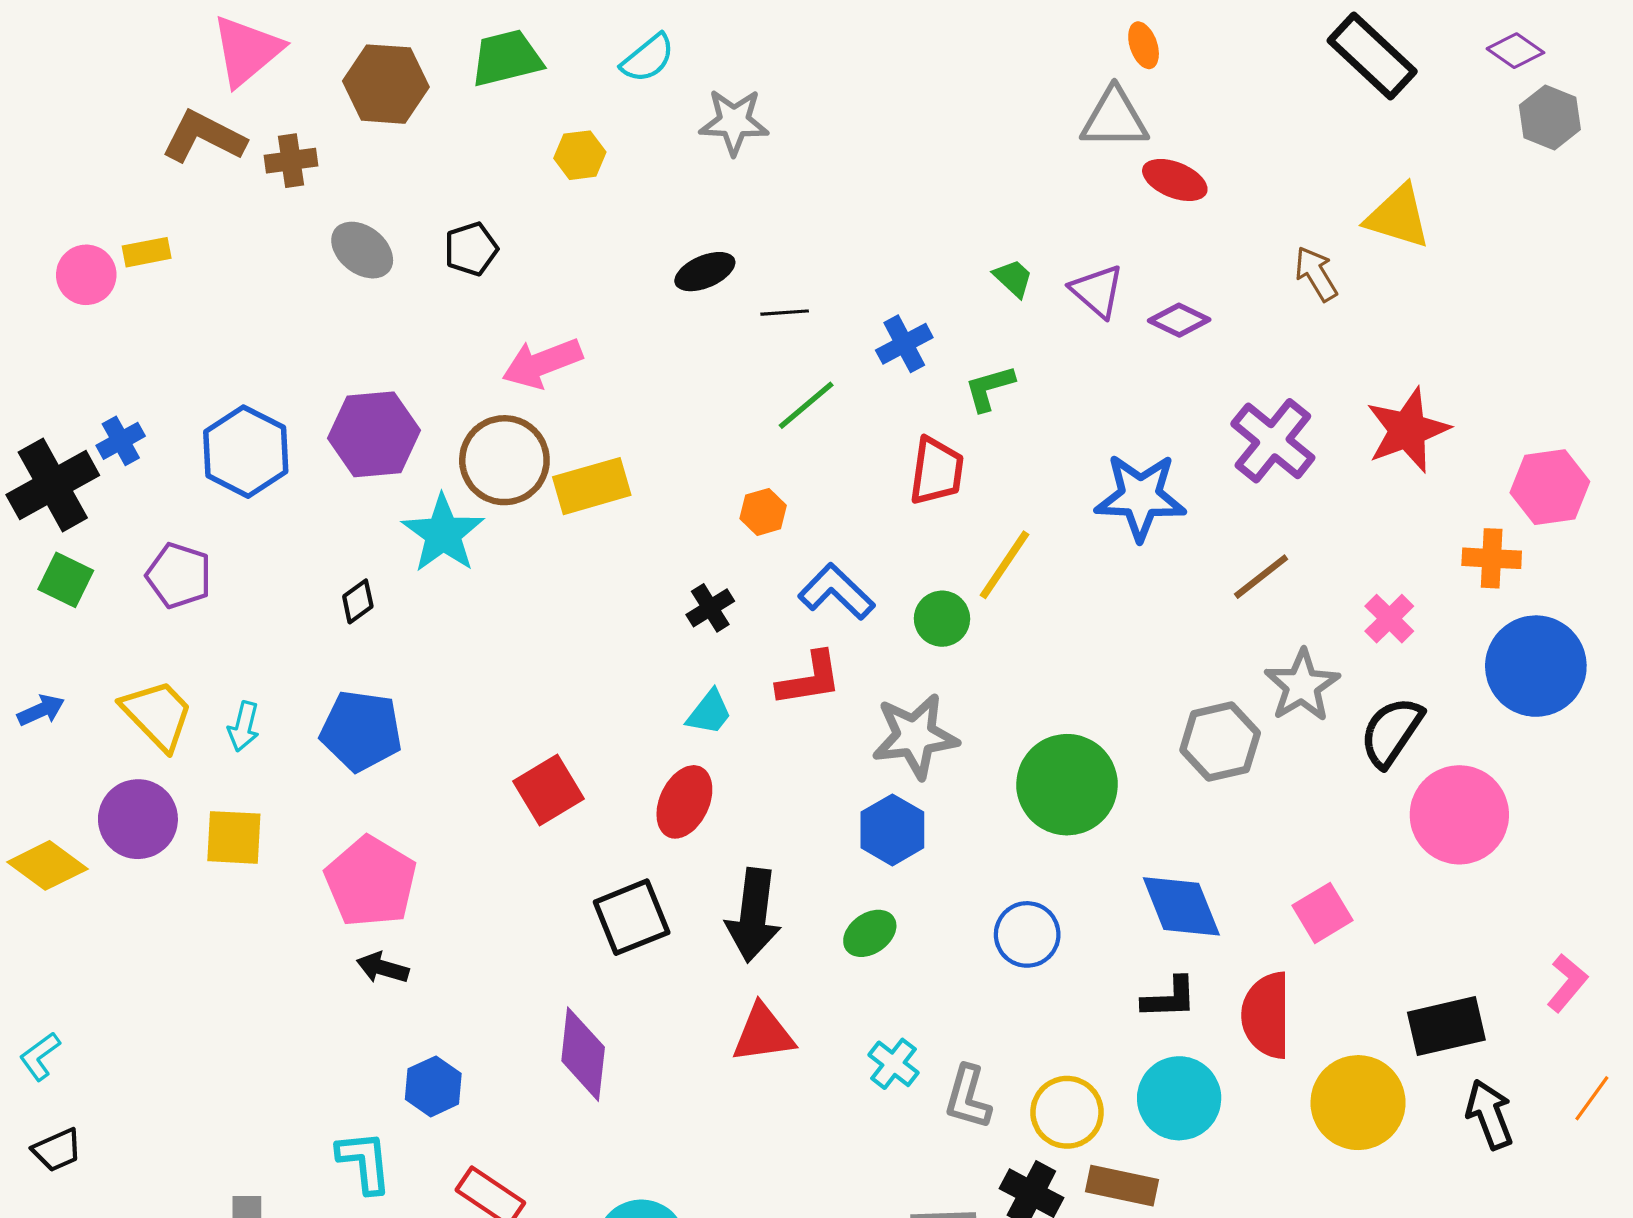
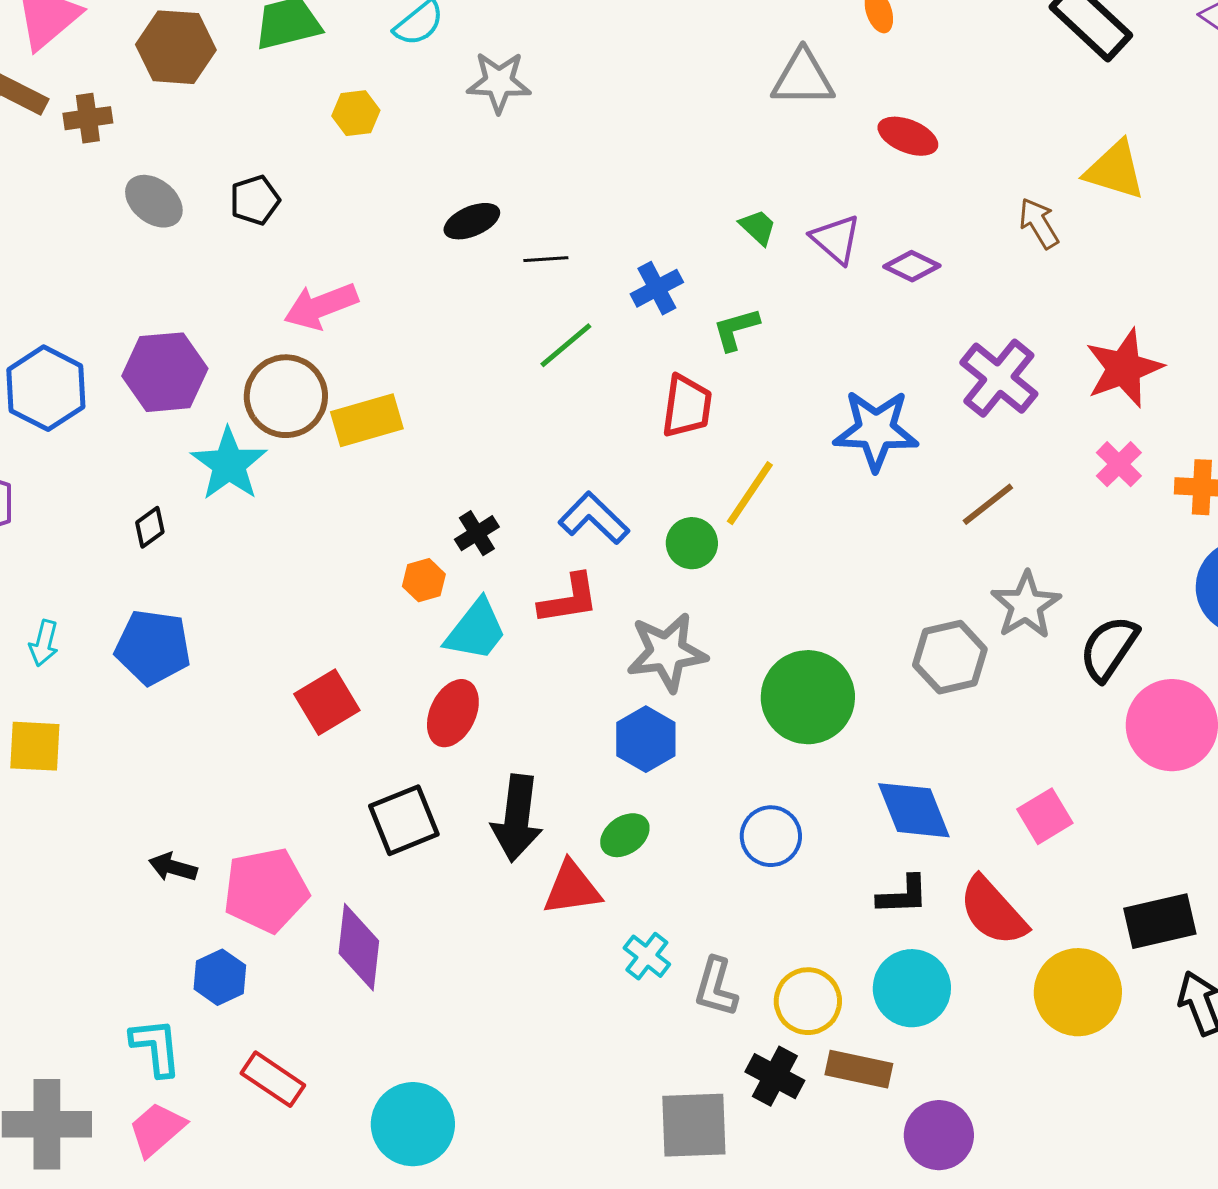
gray triangle: (1114, 119) -> (803, 78), moved
orange hexagon: (763, 512) -> (424, 580), moved
pink cross: (1389, 619) -> (1119, 464), moved
cyan trapezoid: (709, 712) -> (476, 630), size x1.5
pink pentagon: (371, 882) -> (266, 890), moved, turned 30
red semicircle: (1266, 1015) -> (993, 911), turned -42
red triangle: (763, 1034) -> (572, 888), moved

